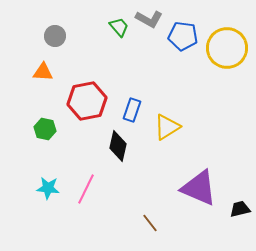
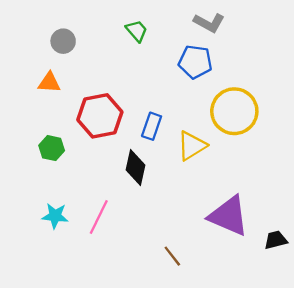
gray L-shape: (149, 19) -> (209, 23), moved
blue pentagon: (183, 36) -> (195, 62), moved
yellow circle: (227, 48) -> (234, 111), moved

